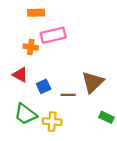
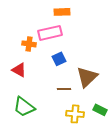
orange rectangle: (36, 13) -> (62, 12), moved
blue square: (44, 86) -> (59, 59), moved
yellow cross: (52, 122) -> (75, 114), moved

